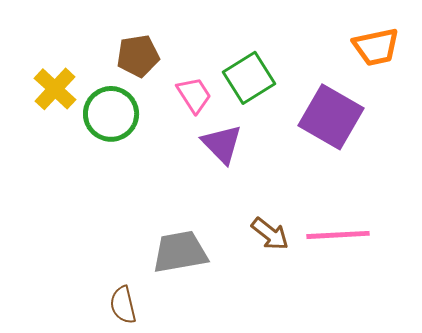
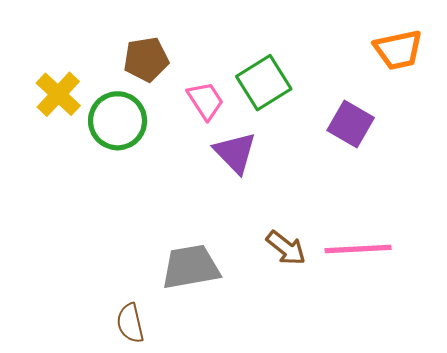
purple square: (331, 117) -> (351, 124), size x0.7

